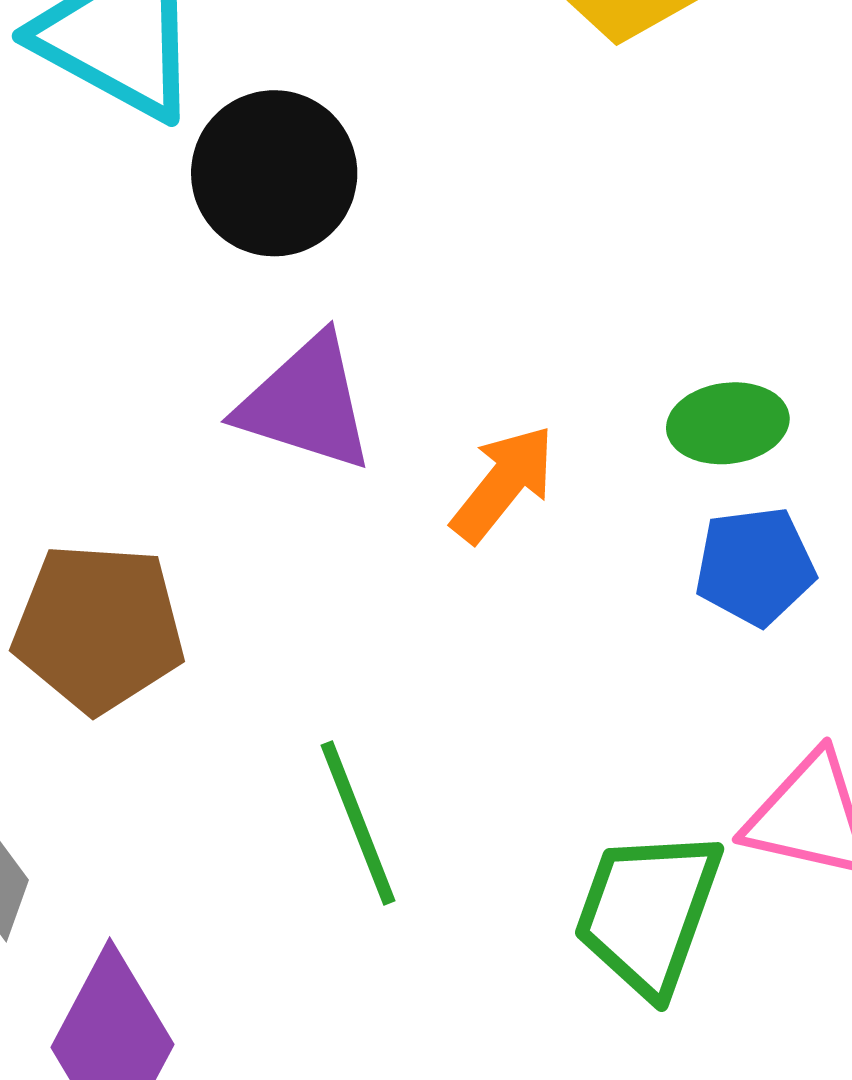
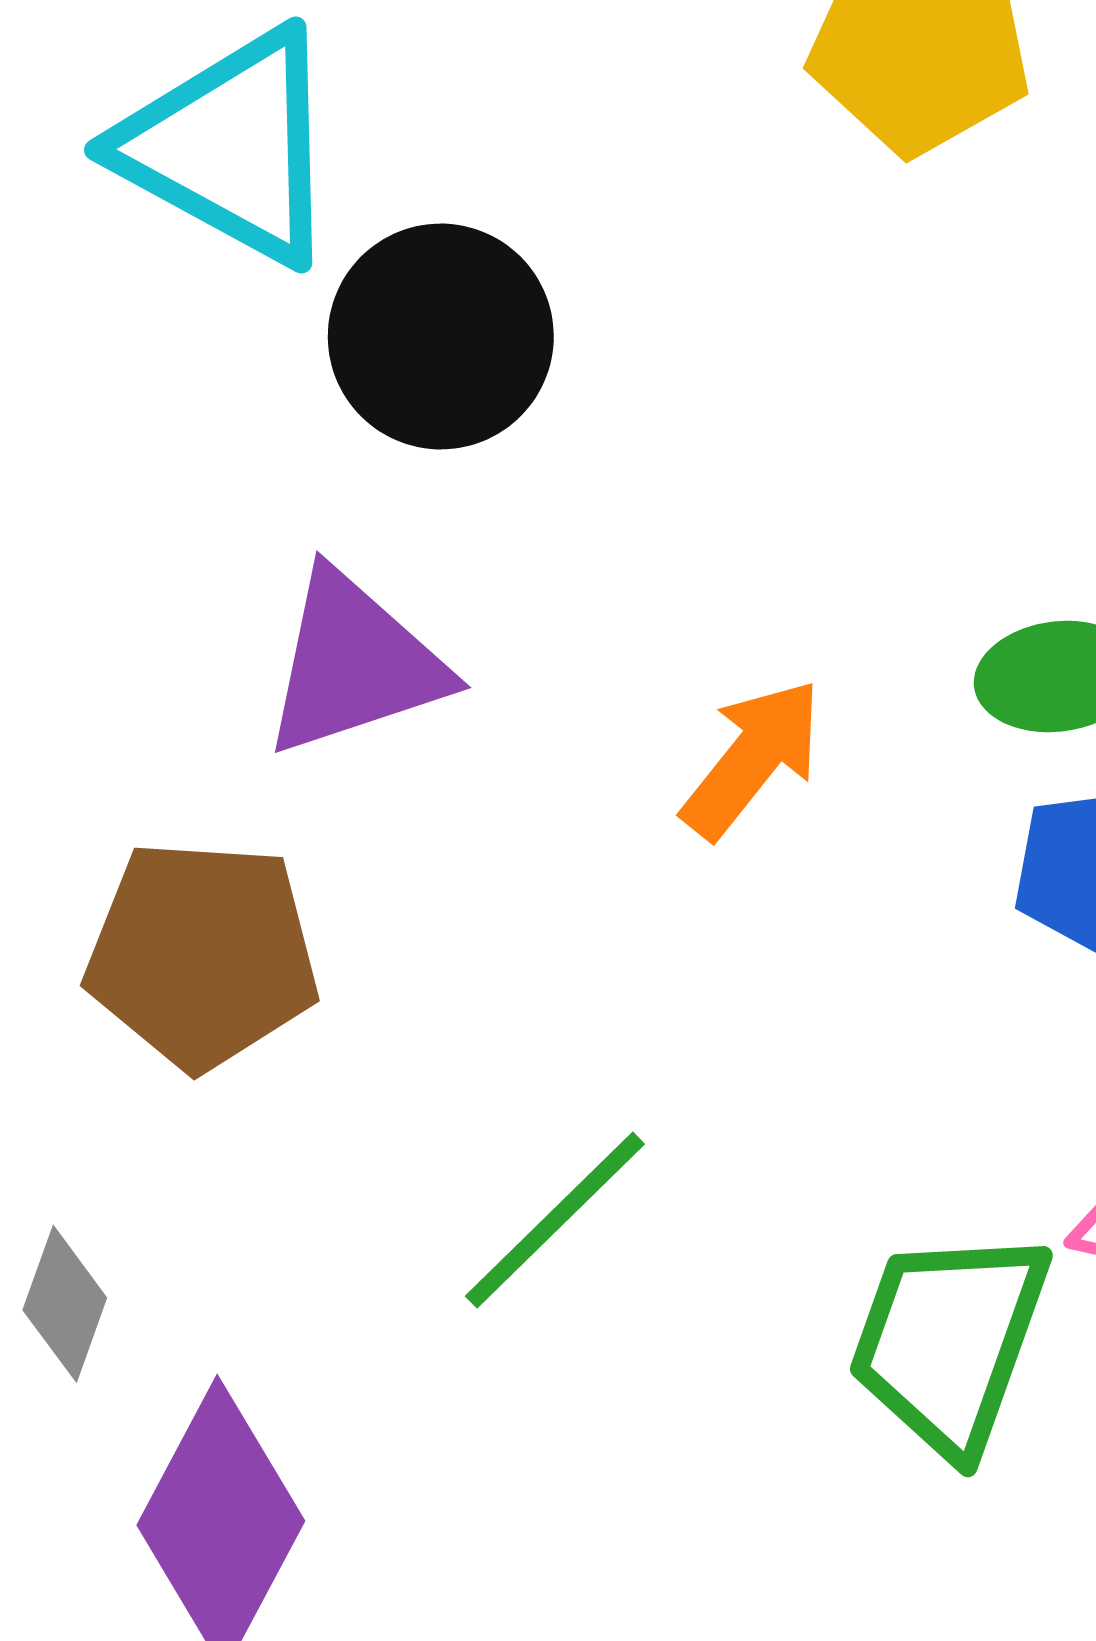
purple triangle: (306, 403) -> (354, 664), moved, turned -36
green line: (358, 823) -> (555, 1220), turned 67

